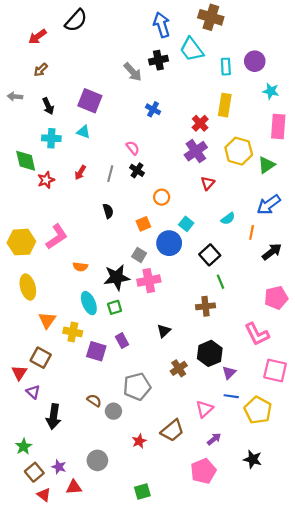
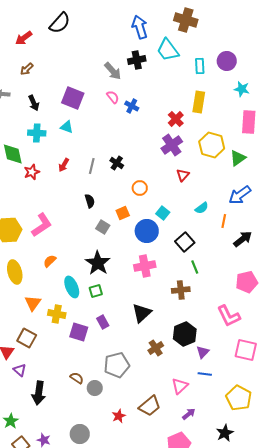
pink semicircle: (133, 148) -> (113, 97), moved
gray square: (139, 255) -> (103, 227), moved
orange semicircle: (80, 267) -> (50, 261), moved, turned 128
black star: (117, 277) -> (98, 263), turned -30
pink cross: (149, 281) -> (145, 266), moved
black triangle: (164, 331) -> (142, 313), size x1.5
yellow pentagon: (258, 410) -> (239, 398), moved
black star: (253, 459) -> (225, 433), turned 30

